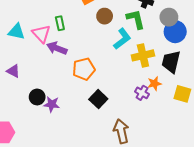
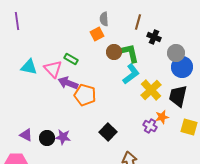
green L-shape: (136, 19) -> (130, 53), moved
green rectangle: (60, 23) -> (71, 59), turned -48
yellow cross: (143, 55) -> (151, 90), turned -30
orange pentagon: (84, 69) -> (85, 95), moved, turned 30
purple triangle: (13, 71) -> (26, 135), moved
black circle: (37, 97) -> (47, 138), moved

